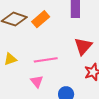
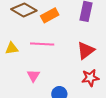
pink line: (46, 60) -> (42, 44), moved

